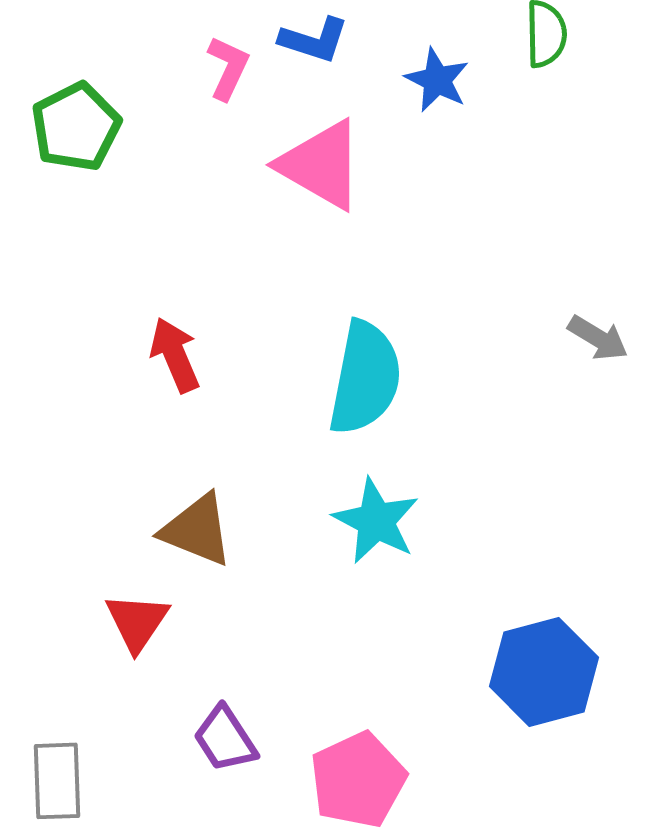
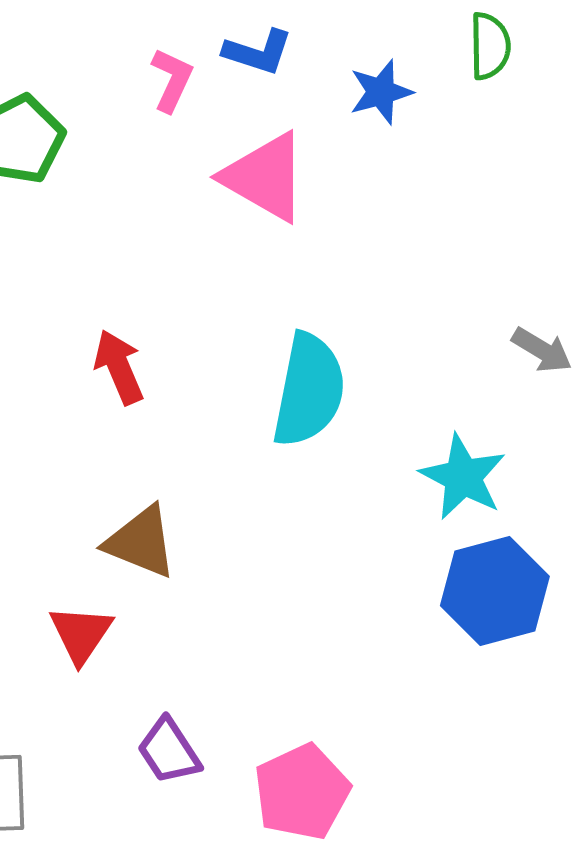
blue star: (437, 80) -> (381, 92), turned 30
cyan star: (376, 521) -> (463, 477), moved
blue hexagon: (544, 672) -> (495, 591), moved

